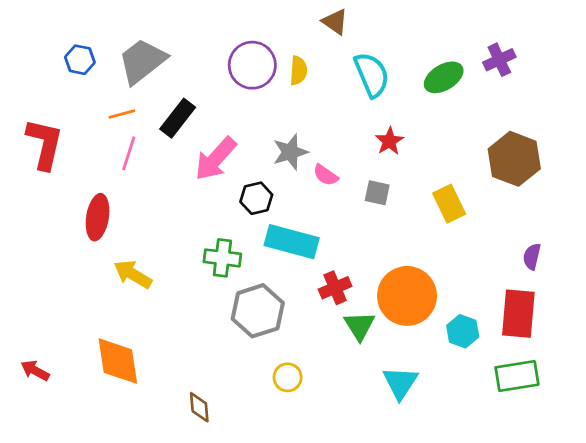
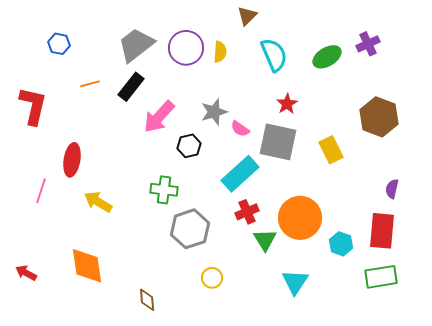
brown triangle: (335, 22) -> (247, 16), turned 40
gray trapezoid: (142, 61) -> (136, 45), moved
pink line: (129, 153) -> (41, 191), moved
gray square: (377, 193) -> (278, 142), size x2.0
cyan rectangle: (292, 242) -> (240, 174), moved, turned -57

